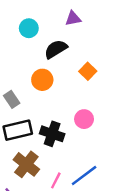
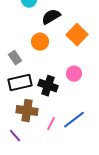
orange square: (88, 71) -> (77, 35), size x1.5
brown cross: (26, 164) -> (27, 111), turned -30

